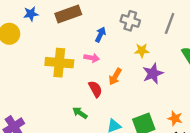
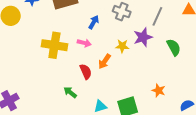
yellow star: (142, 50) -> (122, 46), moved
purple star: (153, 73) -> (143, 37), moved
orange star: (175, 118) -> (159, 90), moved

